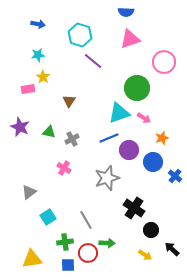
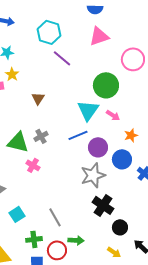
cyan triangle: (119, 113) -> (88, 110), turned -35
green triangle: (49, 132) -> (18, 142), moved, size x1.6
gray star: (107, 178) -> (93, 175), moved

